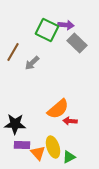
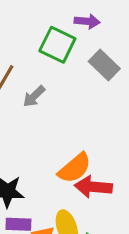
purple arrow: (66, 25) -> (87, 21), moved
red arrow: (70, 121) -> (93, 187), size x1.6

